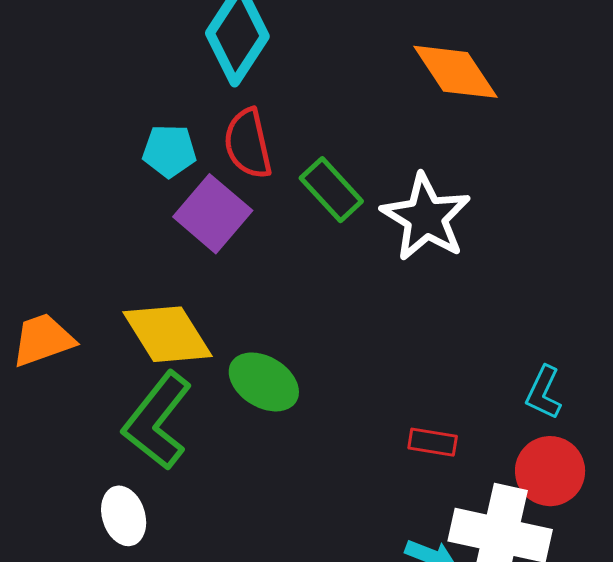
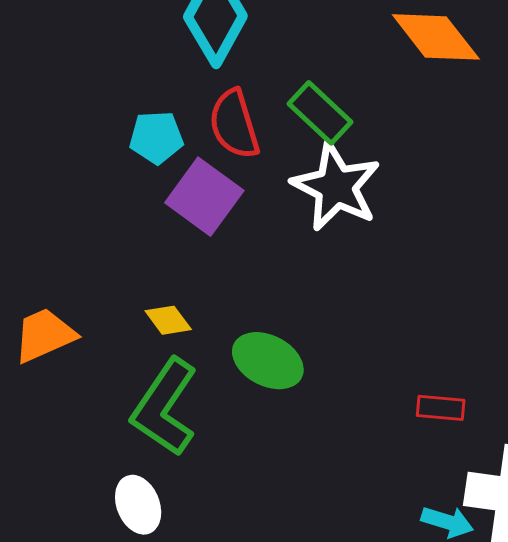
green rectangle: (331, 190) -> (320, 113), moved
white star: (426, 217) -> (336, 187), moved
yellow diamond: (167, 334) -> (168, 320), size x0.5

